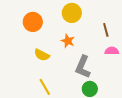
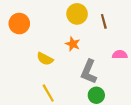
orange circle: (33, 22) -> (19, 24), moved
brown line: (106, 30) -> (104, 21), moved

